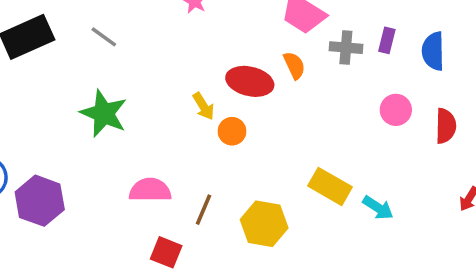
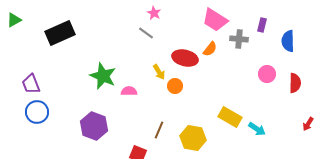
gray line: (104, 37) -> (146, 33), moved
purple rectangle: (387, 40) -> (262, 25), moved
orange semicircle: (294, 65) -> (210, 49), turned 63
pink semicircle: (150, 190) -> (129, 91), moved, size x0.7
purple hexagon: (40, 201) -> (94, 126), moved

